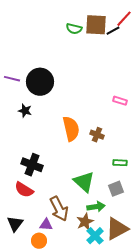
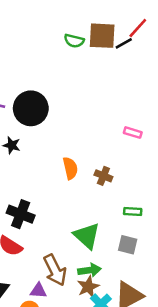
orange semicircle: (71, 129) -> (70, 168), size x0.7
gray square: (116, 189) -> (128, 245), turned 35
green arrow: (96, 207) -> (89, 270), moved

